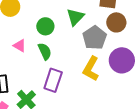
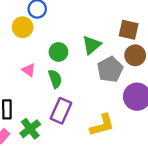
yellow L-shape: (91, 69) -> (102, 125), moved, turned -140

